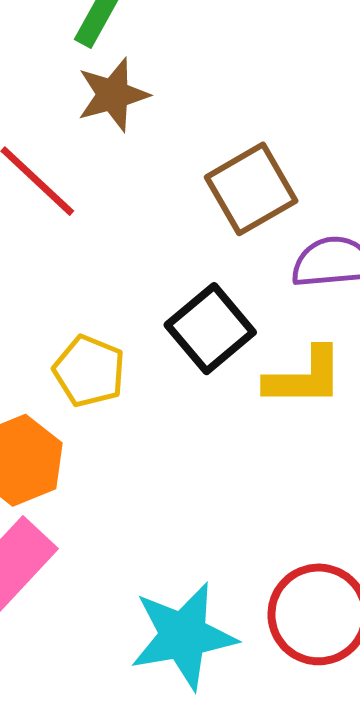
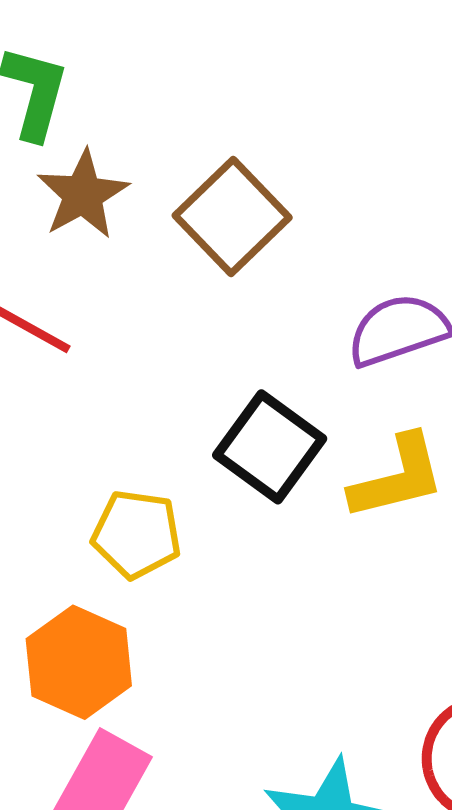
brown square: (251, 189) -> (232, 217), moved

